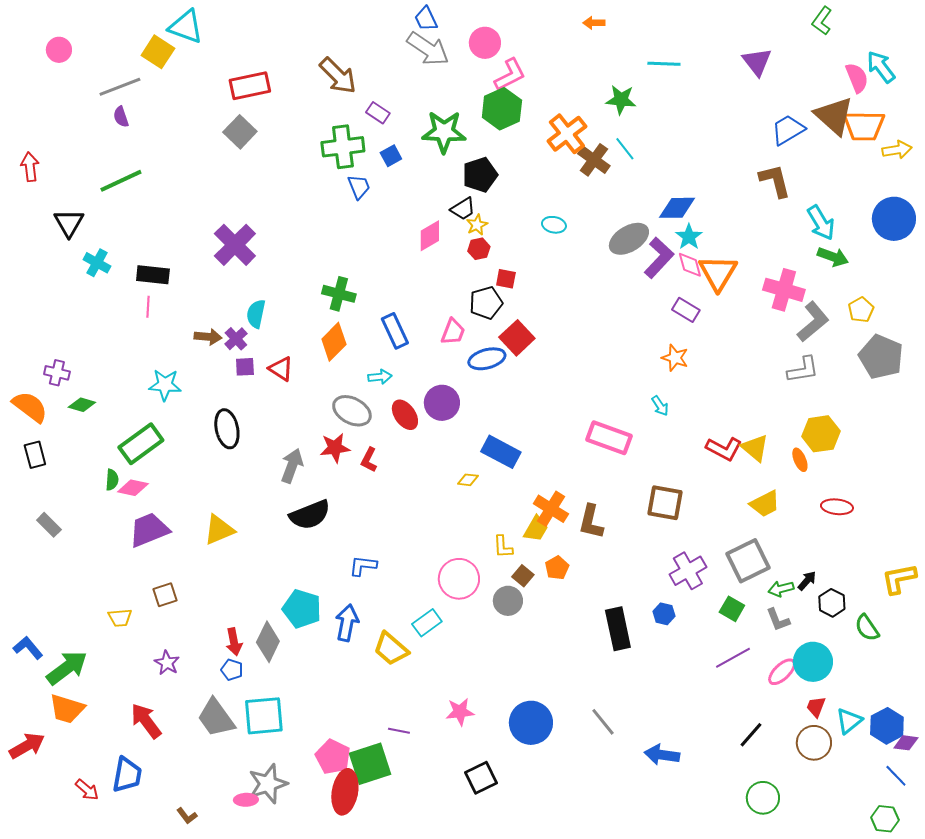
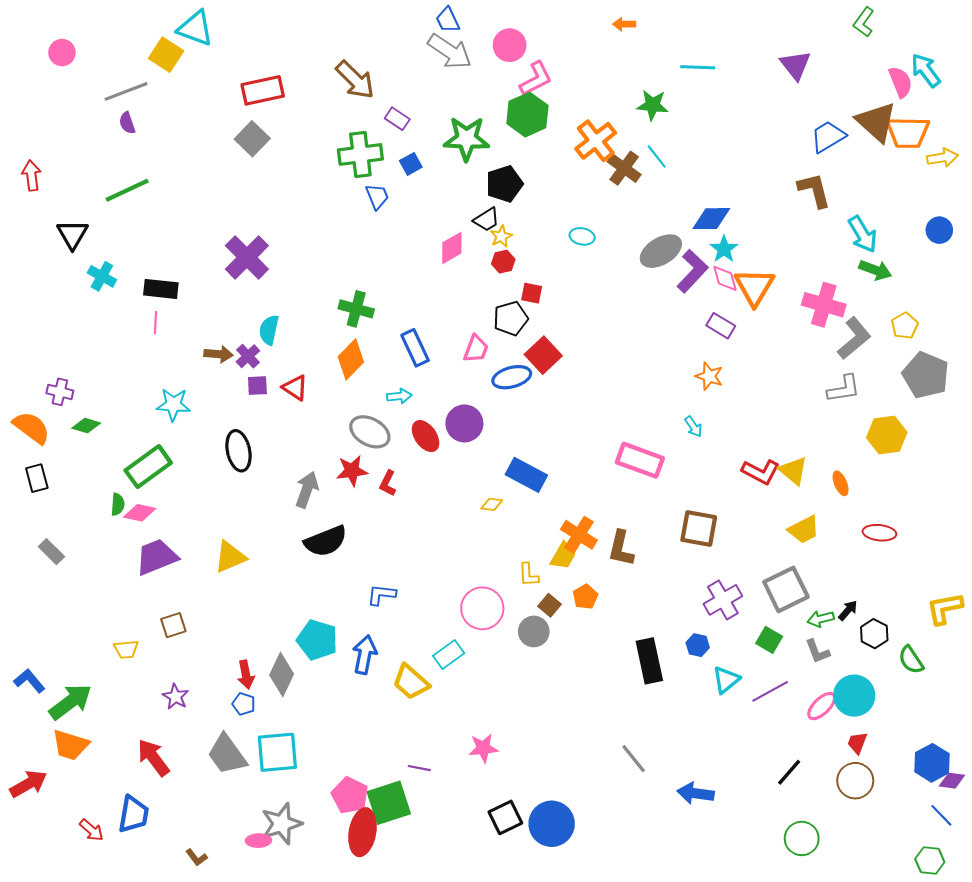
blue circle: (894, 219) -> (939, 230), size x0.6
yellow hexagon: (821, 434) -> (887, 435), moved
cyan triangle: (849, 721) -> (726, 680), moved
blue circle: (531, 723) -> (552, 824), moved

